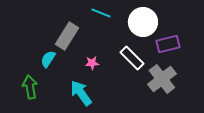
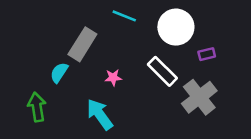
purple rectangle: (168, 44) -> (207, 54), size x0.6

